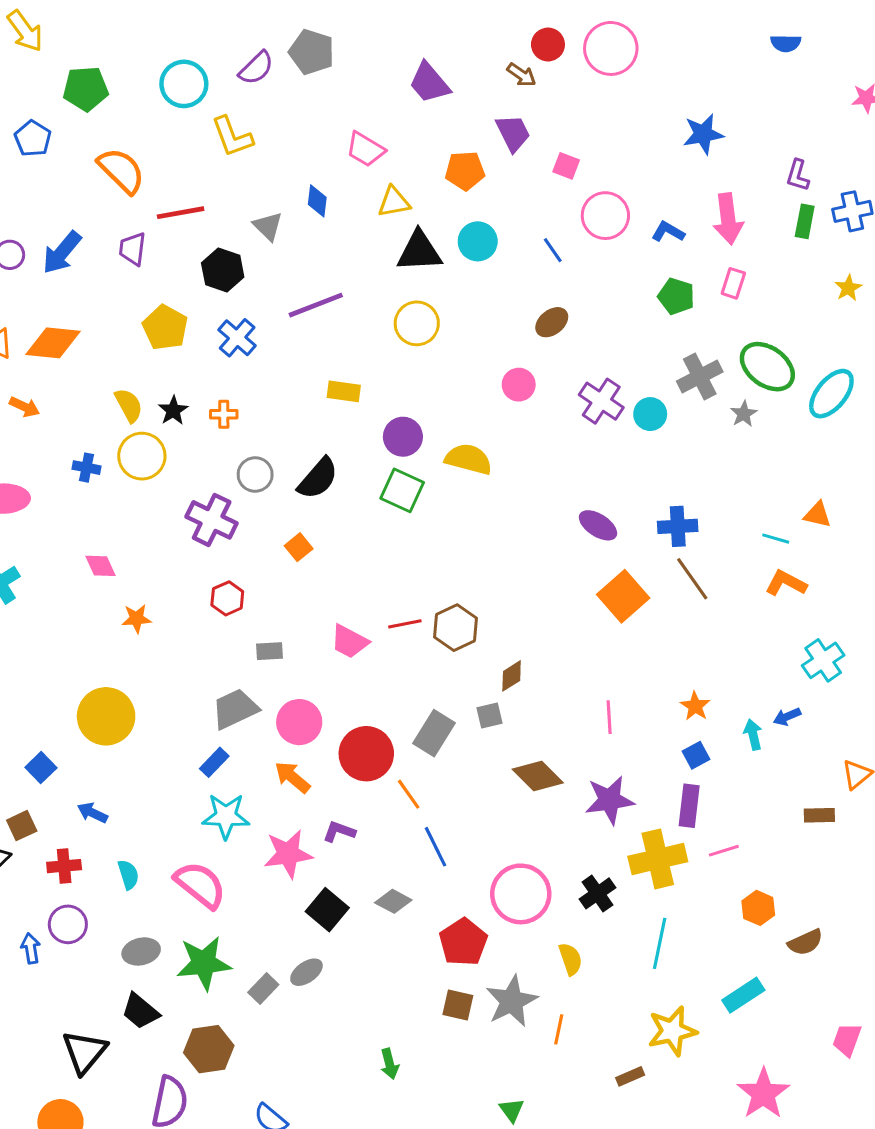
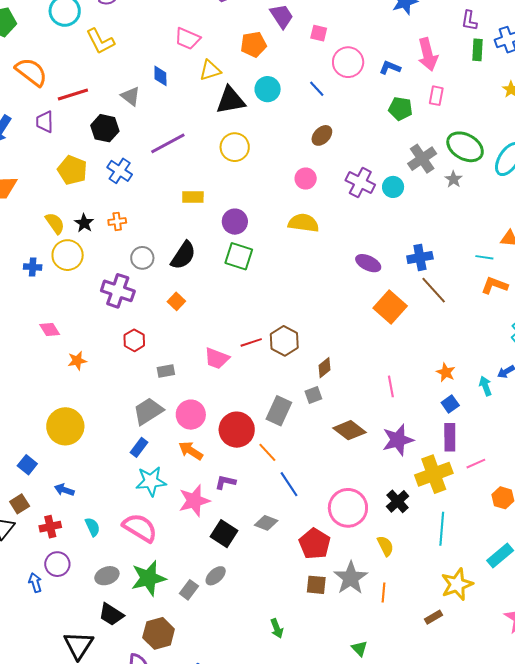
yellow semicircle: (469, 459) -> (303, 223), moved

